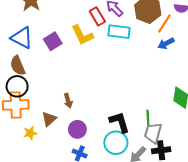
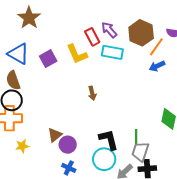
brown arrow: (68, 101) -> (92, 93), moved
brown triangle: (49, 119) -> (55, 135), moved

